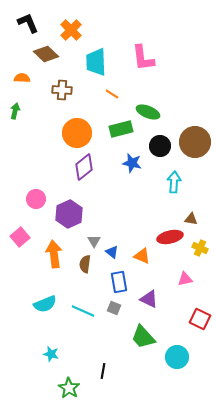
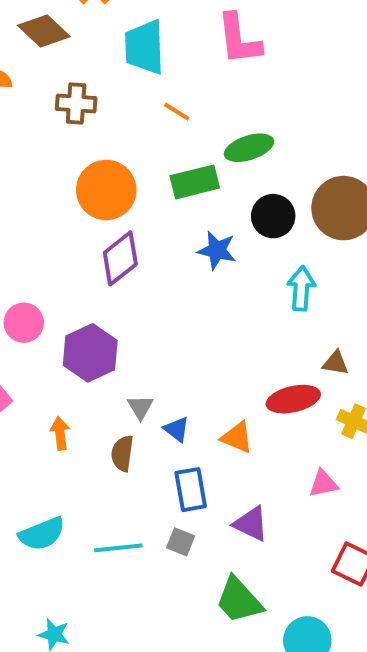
green ellipse: (148, 112) -> (249, 148), turned -40
orange arrow: (54, 254) -> (60, 433), size x0.6
cyan line: (83, 311) -> (118, 548), turned -30

